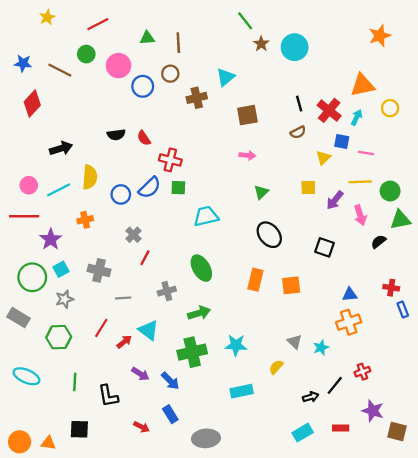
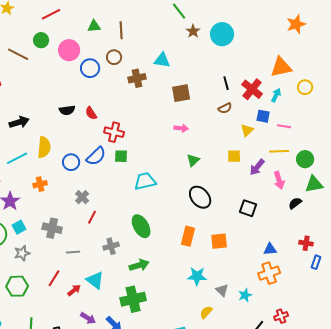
cyan triangle: (226, 77) -> (162, 60), turned 48
blue rectangle: (403, 310) -> (316, 262), turned 40
cyan star: (236, 345) -> (197, 276), moved

